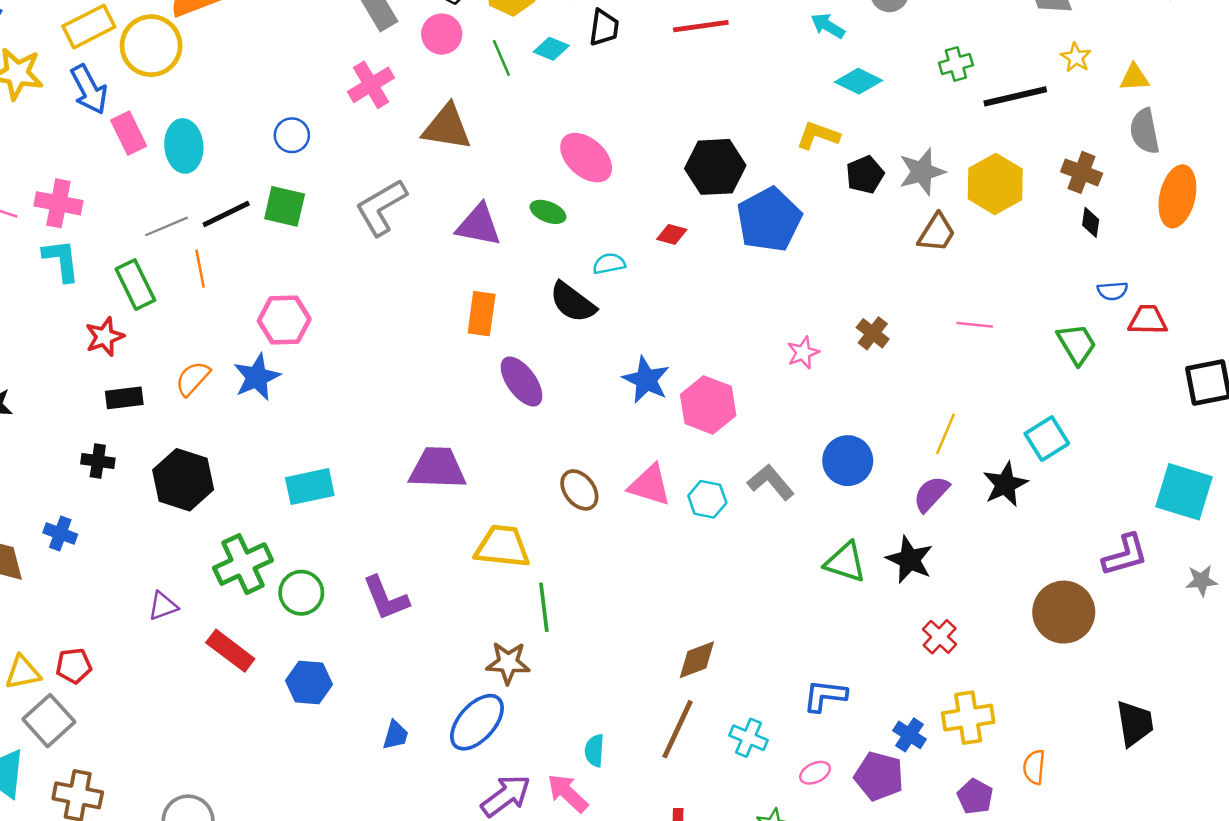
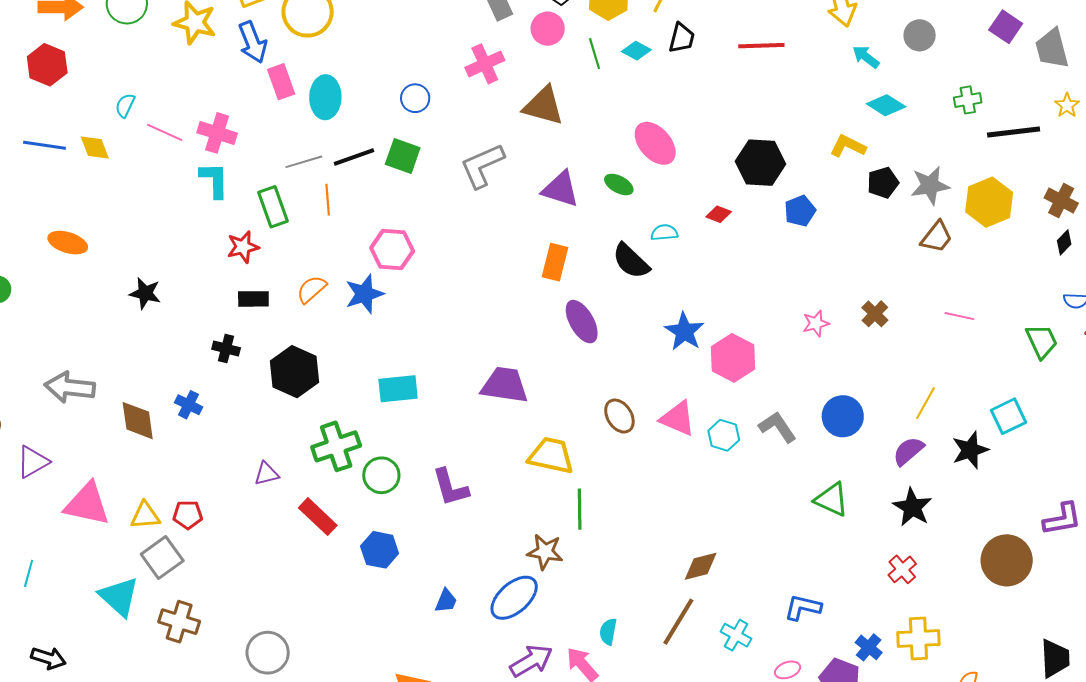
blue pentagon: (769, 220) -> (800, 211), size x0.6
black diamond: (1091, 222) -> (1064, 242), turned 30
black star: (910, 560) -> (912, 507), moved

